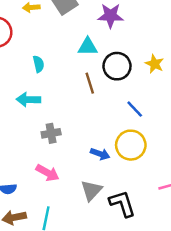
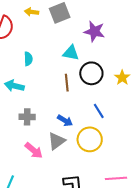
blue arrow: (100, 154) -> (65, 121), moved
pink arrow: (48, 173) -> (34, 150), moved
gray triangle: (91, 190) -> (56, 141), moved

